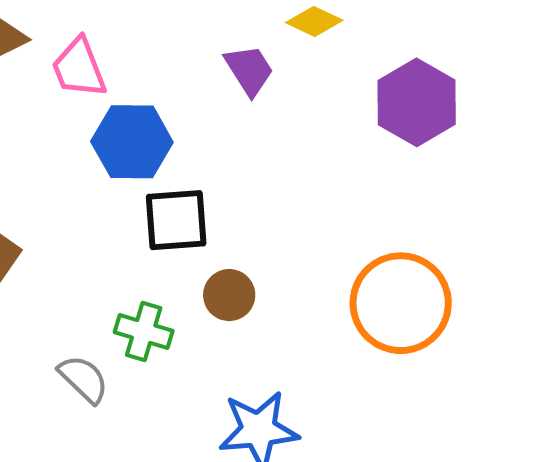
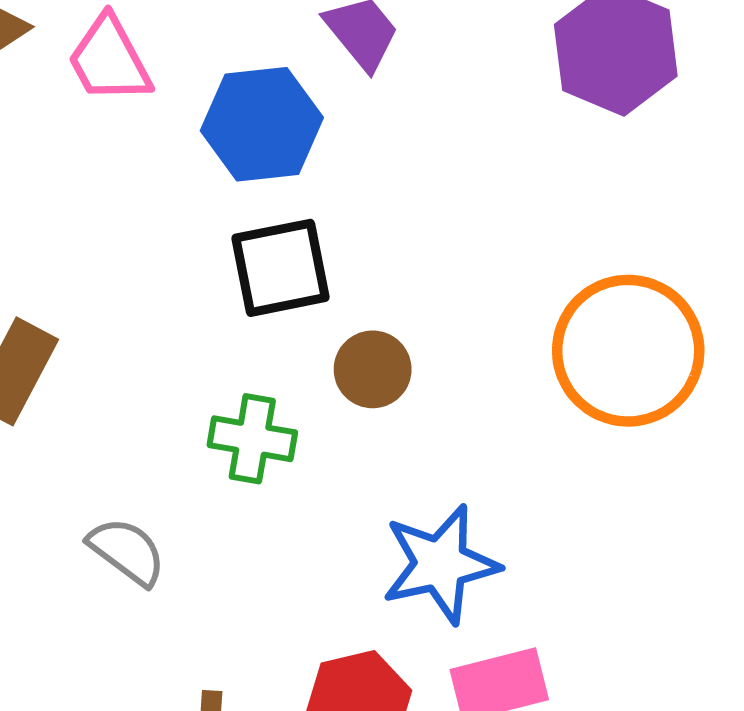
blue hexagon: (132, 142) -> (262, 124), moved
gray semicircle: (83, 379) -> (127, 551), moved

